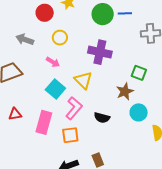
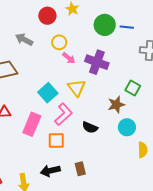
pink arrow: (53, 62) -> (69, 58), moved

